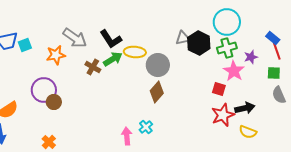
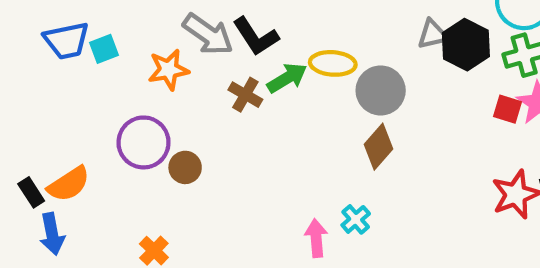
black L-shape: (111, 39) -> (256, 36), moved
red square: (219, 89) -> (507, 109), moved
brown circle: (54, 102) -> (185, 167), moved

